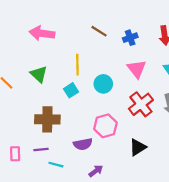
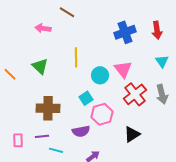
brown line: (99, 31) -> (67, 12), moved
pink arrow: (42, 33) -> (43, 28), size x0.7
blue cross: (130, 38) -> (125, 32), size x1.5
pink triangle: (137, 69) -> (123, 69), moved
cyan square: (71, 90) -> (86, 98), moved

